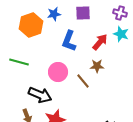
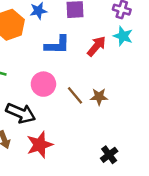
blue L-shape: (69, 41) -> (57, 45), turned -110
brown star: (97, 66) -> (99, 97), moved

